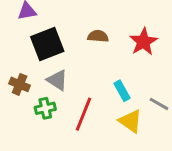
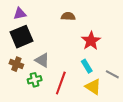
brown semicircle: (98, 36) -> (68, 16), moved
red star: (143, 42) -> (91, 41), moved
black square: (47, 44) -> (21, 37), moved

